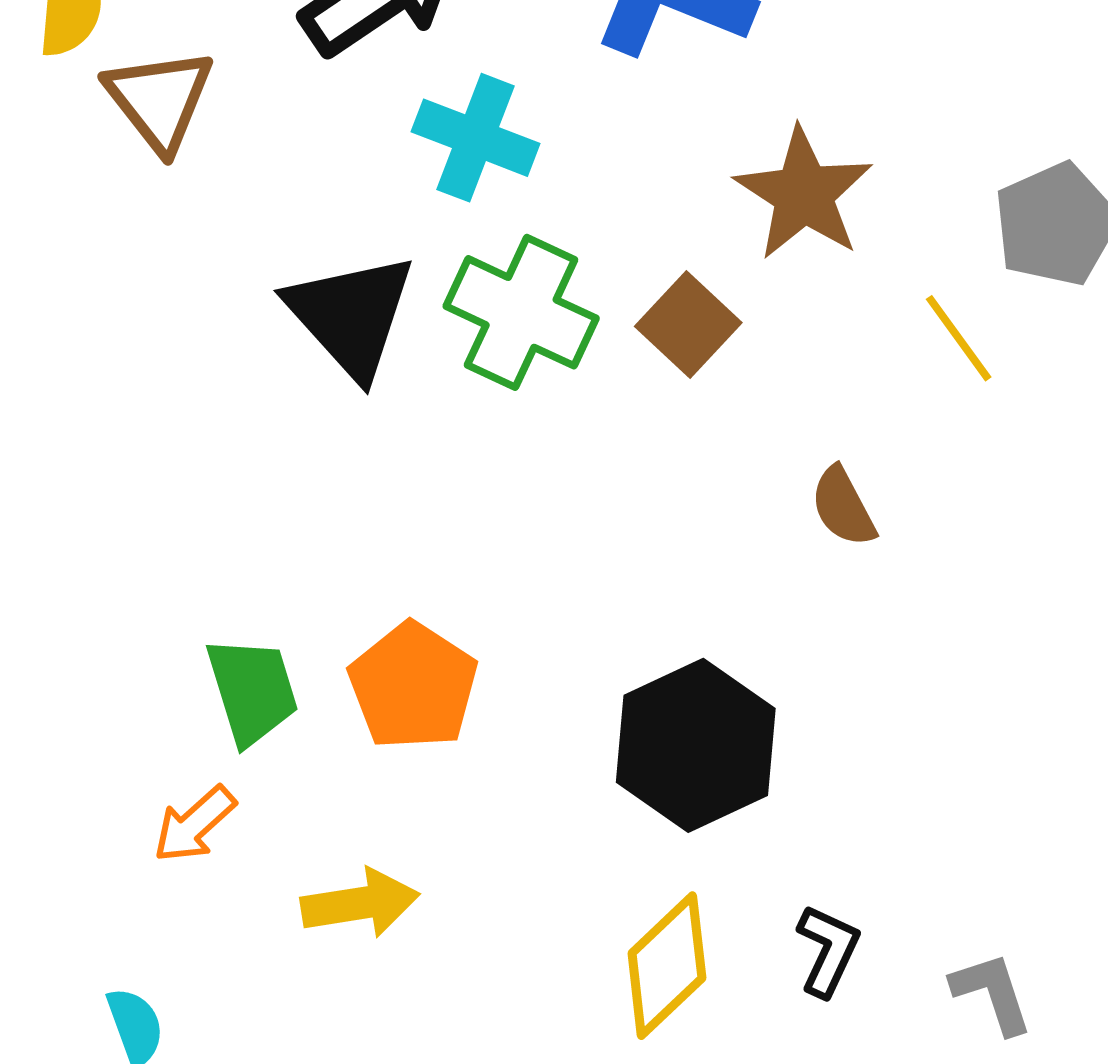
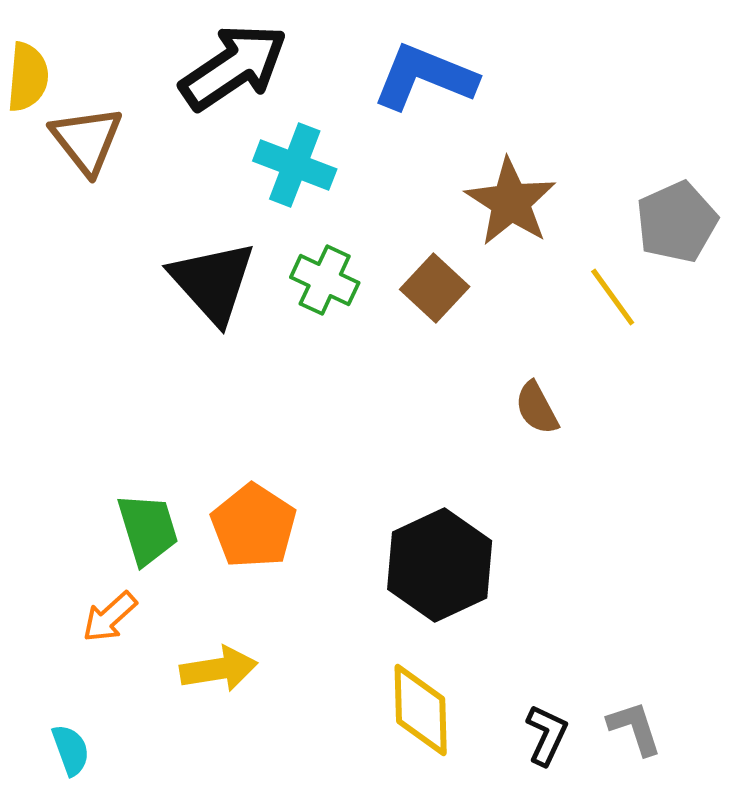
green cross: (521, 312) -> (325, 280), size x0.7
black L-shape: (828, 950) -> (547, 735), moved
yellow diamond: (667, 966) -> (421, 710), turned -48

